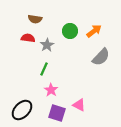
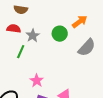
green circle: (70, 31) -> (60, 34), moved
green line: (44, 69) -> (21, 52), moved

